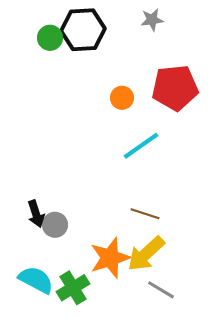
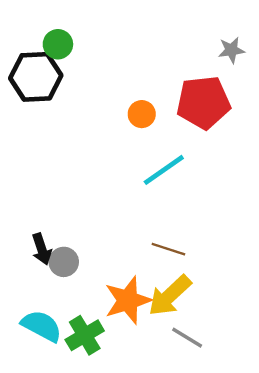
gray star: (152, 20) -> (231, 50), moved
black hexagon: (83, 30) -> (36, 77), moved

